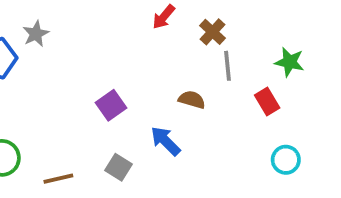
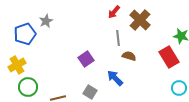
brown cross: (212, 32) -> (140, 20), size x1.5
gray line: (228, 66) -> (118, 38), moved
red rectangle: (267, 101) -> (169, 57), size x1.5

